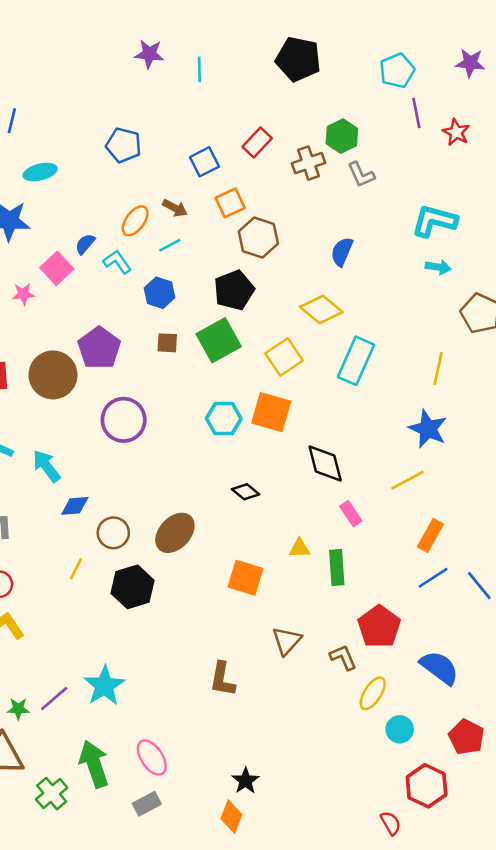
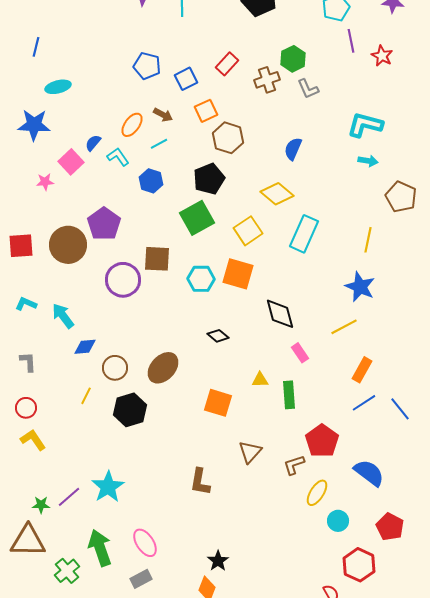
blue pentagon: (124, 145) -> (147, 66), moved
brown square: (167, 343) -> (157, 259), moved, size x1.6
brown L-shape: (343, 657) -> (294, 465), turned -85

